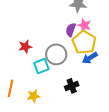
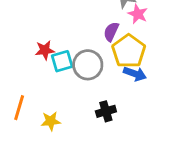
pink star: (84, 25) -> (138, 14), moved
blue arrow: (90, 58) -> (135, 74), turned -133
cyan square: (41, 66) -> (62, 61), moved

